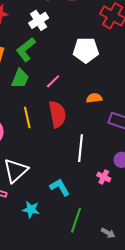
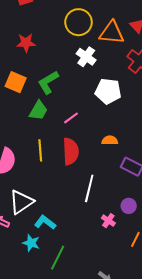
white cross: (39, 20) -> (86, 57), moved, turned -30
cyan L-shape: (60, 187) -> (45, 222), moved, turned -30
green line: (76, 220) -> (58, 258), moved

